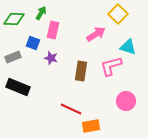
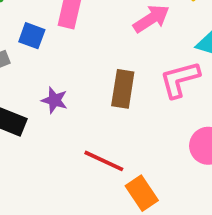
purple star: (51, 58) -> (55, 100), moved
orange rectangle: (91, 126) -> (142, 193), turned 66

